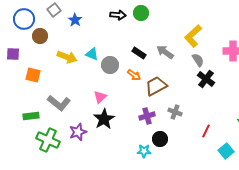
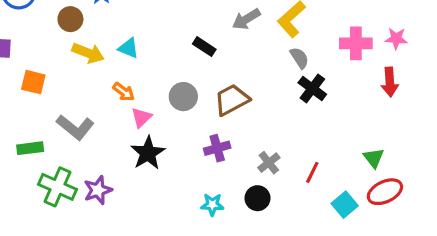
brown circle: (40, 36) -> (70, 19), moved
gray arrow: (165, 52) -> (246, 19), moved, turned -66
gray circle: (110, 65) -> (183, 97), moved
orange arrow: (134, 75) -> (124, 92), moved
gray cross: (175, 112) -> (269, 163), moved, turned 32
purple star: (78, 132) -> (98, 190), moved
black circle: (160, 139) -> (257, 198), moved

